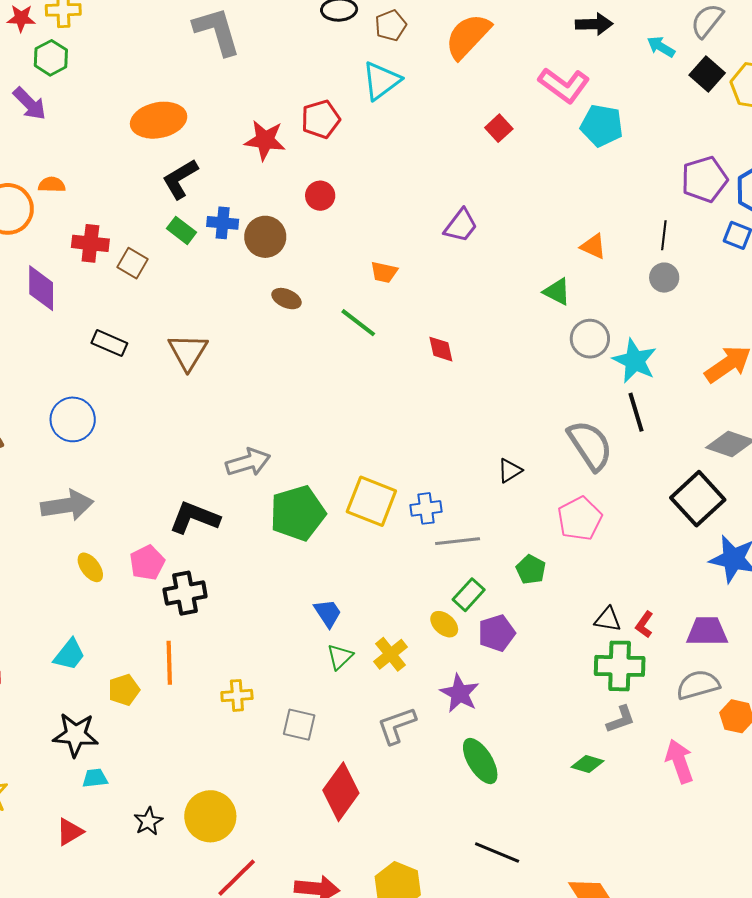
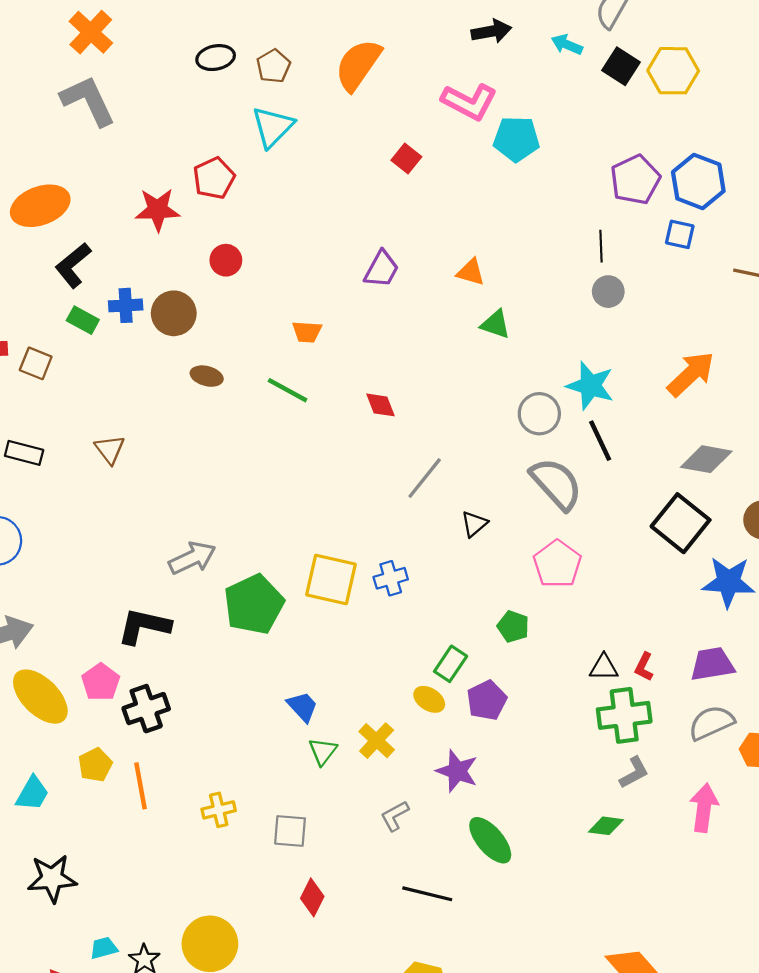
orange triangle: (593, 246) -> (471, 272), moved
gray circle: (590, 339) -> (539, 414), moved
brown triangle: (188, 352) -> (110, 449), size x0.7
gray line: (458, 541) -> (425, 478), moved, turned -36
yellow ellipse: (90, 567) -> (40, 697), size x1.8
yellow pentagon: (124, 690) -> (95, 765), moved
gray L-shape: (397, 725) -> (395, 816), size x0.7
pink arrow: (679, 761) -> (704, 808), turned 36
cyan trapezoid: (95, 778) -> (104, 948), moved
red diamond: (341, 792) -> (312, 897), moved, size x0.6
black line: (497, 852) -> (427, 894), moved

